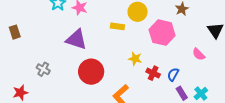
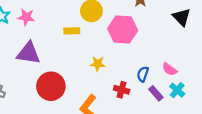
pink semicircle: (199, 54) -> (170, 69), moved
red cross: (153, 73) -> (122, 90), moved

